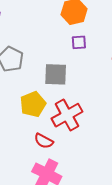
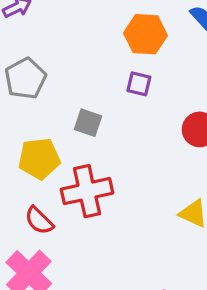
gray square: (56, 74) -> (88, 123), size x0.7

